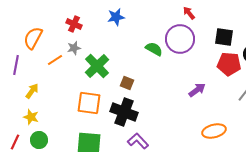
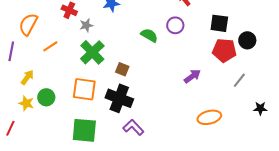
purple circle: (180, 39) -> (175, 25), size x0.6
gray star: (74, 48) -> (86, 25), moved
green circle: (39, 140) -> (46, 97), moved

